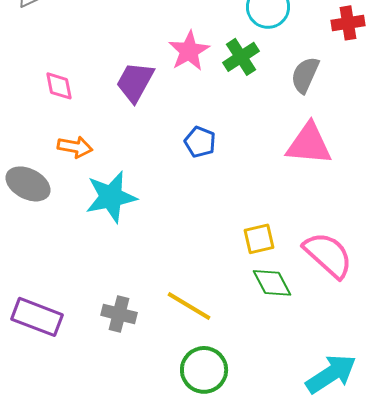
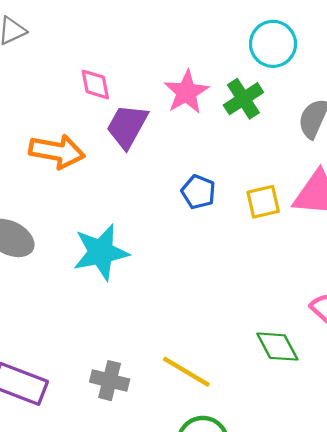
pink diamond: (59, 86) -> (95, 84), moved
orange arrow: (75, 147) -> (57, 151), moved, size x1.4
yellow square: (259, 239) -> (263, 202), moved

